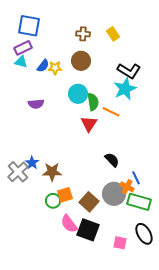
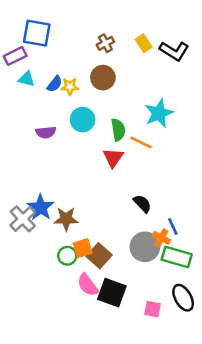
brown cross: (83, 34) -> (105, 43), turned -32
purple rectangle: (23, 48) -> (15, 56), moved
black L-shape: (129, 71) -> (174, 51), moved
cyan circle: (78, 94) -> (83, 120), moved
blue star: (32, 163) -> (41, 207), size x1.5
brown square: (89, 202) -> (99, 256), moved

